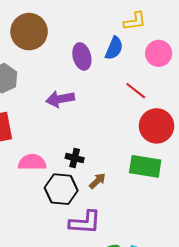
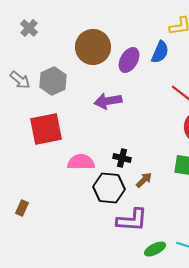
brown circle: (29, 32) -> (93, 47), moved
purple ellipse: (82, 56) -> (129, 60), turned 45

